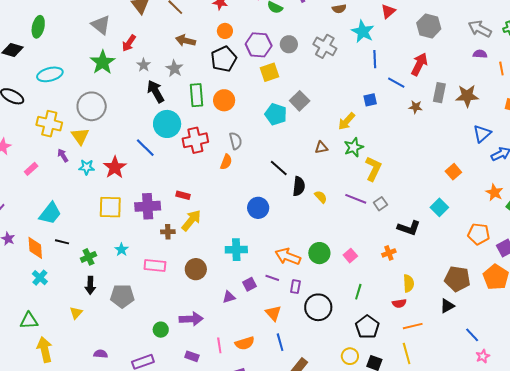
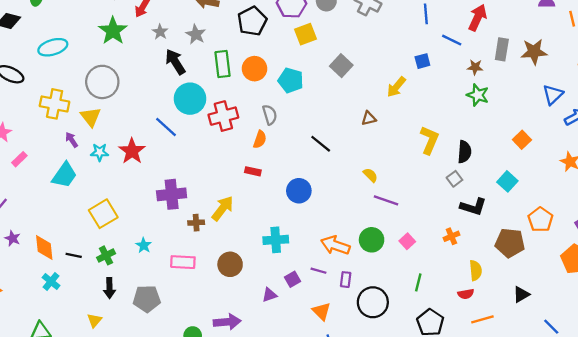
cyan pentagon: (276, 114) -> (291, 80), moved
green star: (354, 147) -> (478, 95), moved, turned -30
pink rectangle: (31, 169) -> (19, 159), moved
black semicircle: (299, 186) -> (464, 152), moved
red rectangle: (183, 195) -> (253, 171), moved
purple line: (356, 199) -> (386, 200), moved
gray square: (380, 204) -> (454, 179), moved
yellow square: (110, 207) -> (103, 214), moved, turned -30
cyan trapezoid: (50, 213) -> (64, 175), moved
orange pentagon: (479, 234) -> (540, 220), moved, turned 30
black line: (62, 242) -> (74, 255), moved
brown pentagon: (457, 279) -> (510, 243), moved

